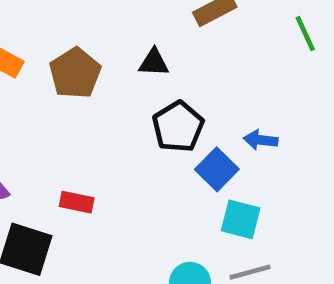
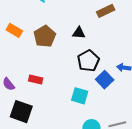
red rectangle: (77, 202) -> (36, 79), moved
cyan square: (241, 219) -> (80, 96), moved

